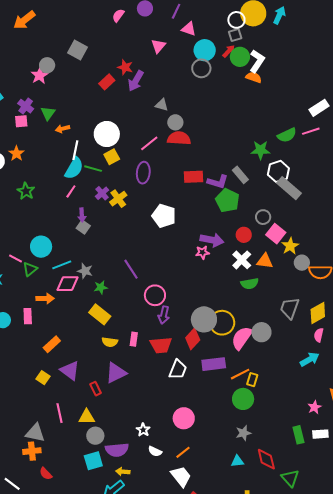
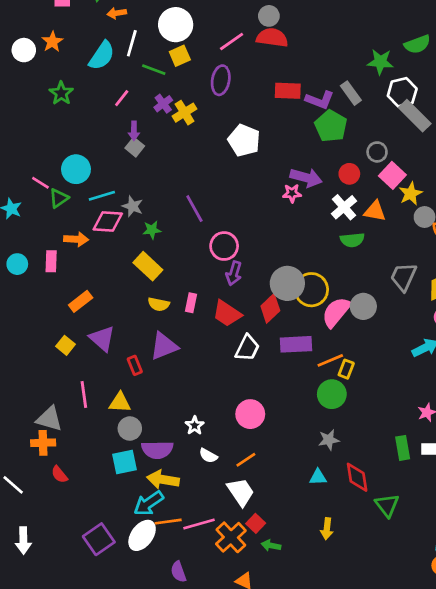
cyan semicircle: (74, 168) -> (102, 56), moved
red trapezoid: (161, 345) -> (227, 314), turned 35
yellow arrow: (123, 472) -> (163, 480), size x1.6

